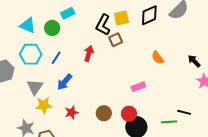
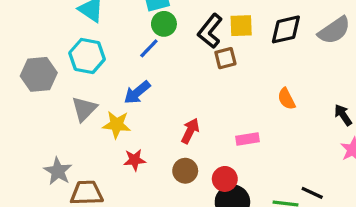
green circle: (52, 28) -> (164, 24), moved
red arrow: (89, 53) -> (190, 131), moved
blue line: (56, 58) -> (149, 48), moved
blue arrow: (65, 82) -> (137, 92), moved
yellow star: (44, 105) -> (117, 125), moved

